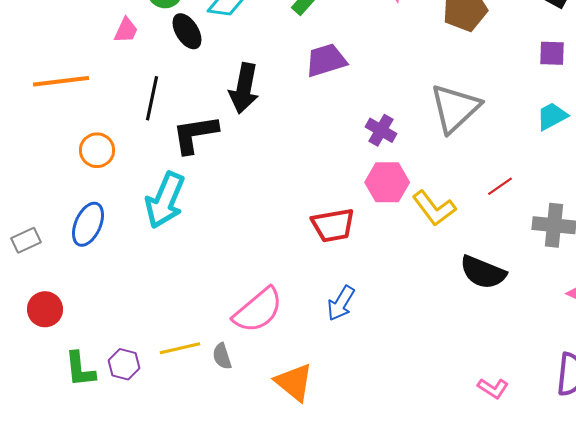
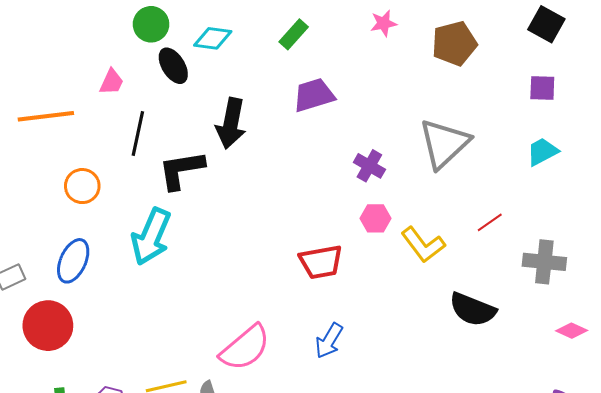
pink trapezoid: (126, 30) -> (112, 82), moved
pink hexagon: (387, 182) -> (375, 218), size x0.7
red circle: (45, 309) -> (48, 326), moved, size x1.4

